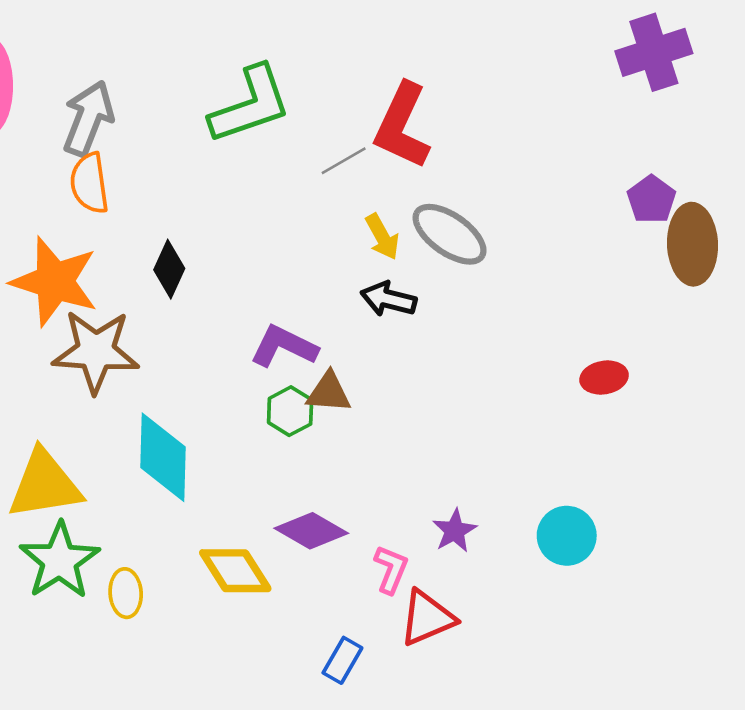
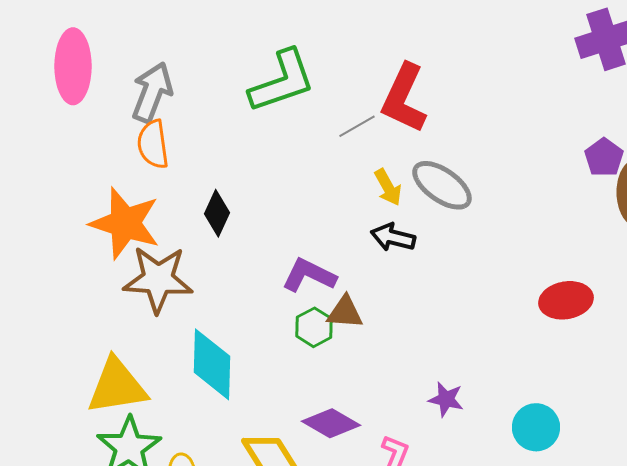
red ellipse: (604, 378) -> (566, 300), size x1.4
purple star: (455, 531) -> (446, 399), moved, turned -30

